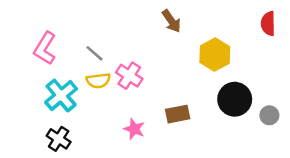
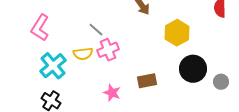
gray line: (95, 53) -> (96, 30), moved
pink cross: (129, 76) -> (108, 50), turned 35

